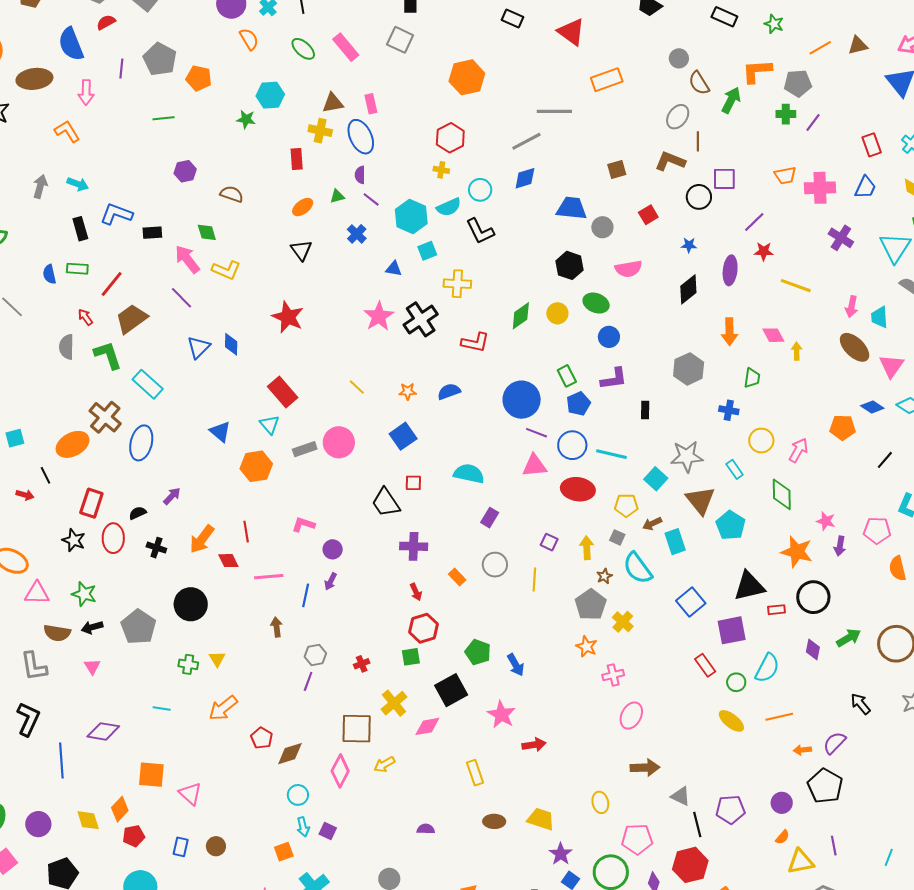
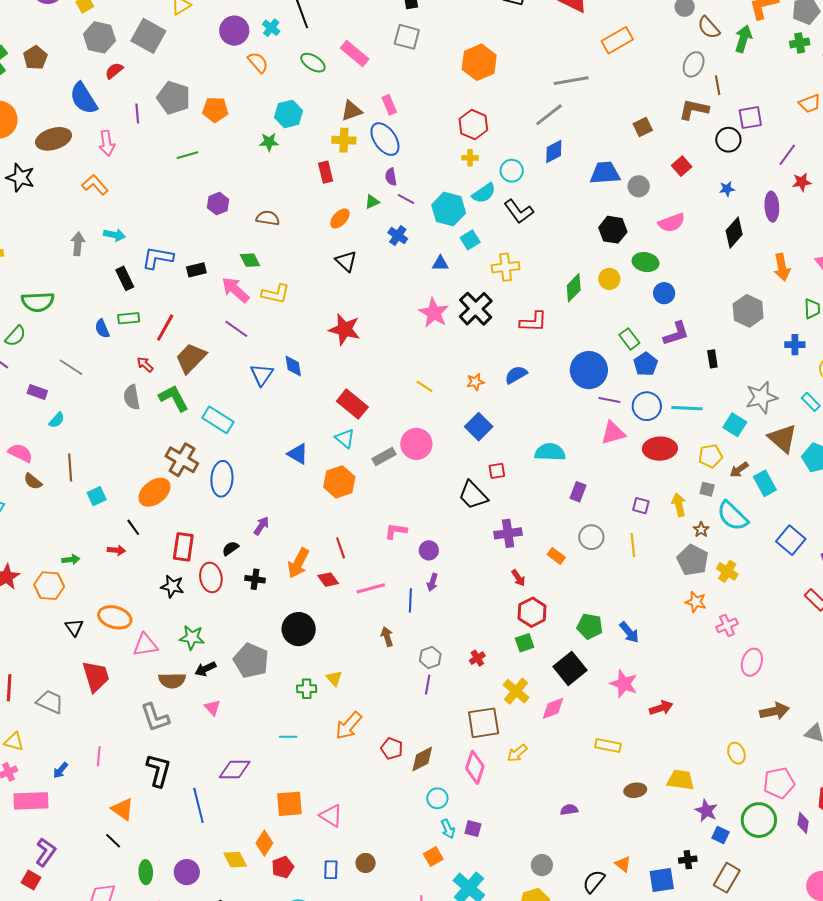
yellow rectangle: (475, 773) -> (608, 746), turned -50

